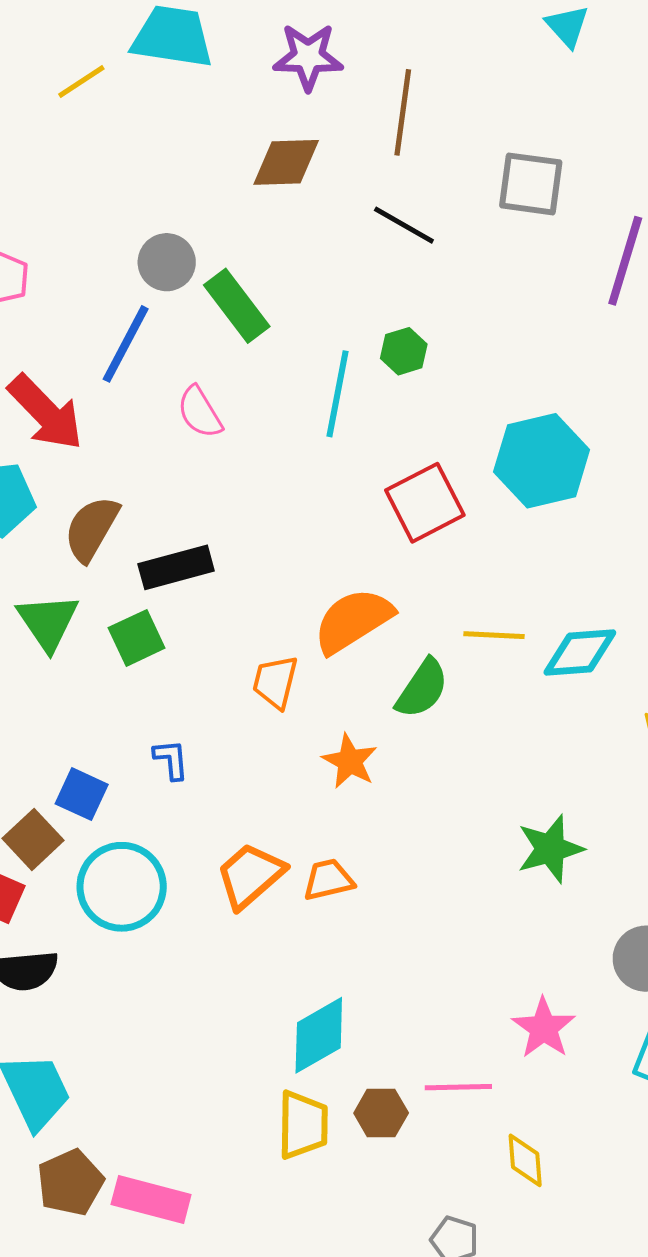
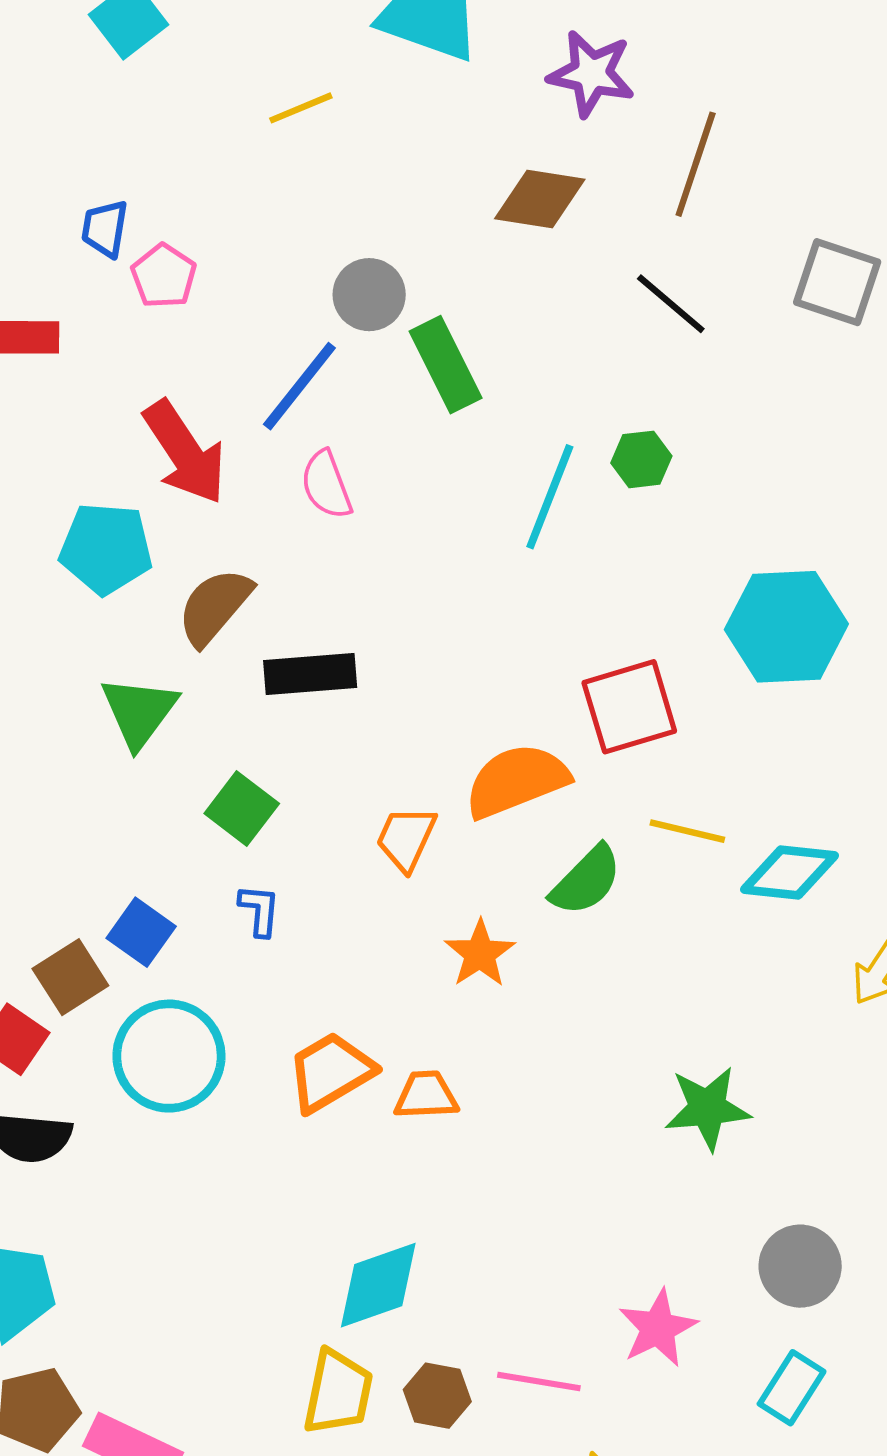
yellow line: (81, 81) -> (301, 108), moved
pink semicircle: (200, 412) -> (326, 485), moved
red square: (425, 503) -> (629, 707), moved
green square: (137, 638) -> (242, 808), moved, turned -38

